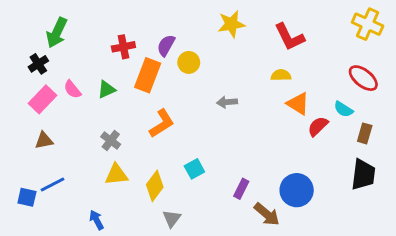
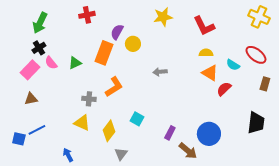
red cross: (123, 47) -> (87, 15), moved
black cross: (38, 64) -> (39, 48), moved
yellow semicircle: (281, 75) -> (206, 53), moved
cyan semicircle: (343, 109) -> (233, 65), moved
brown rectangle: (365, 133) -> (265, 84), moved
gray cross: (111, 140) -> (89, 99), moved, turned -32
cyan square: (194, 169) -> (137, 119), turned -32
yellow triangle: (116, 175) -> (82, 123), turned 30

